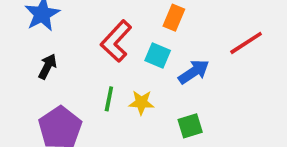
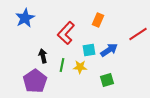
cyan square: (158, 56) -> (89, 50), moved, turned -32
black arrow: (48, 66) -> (43, 56), moved, turned -40

